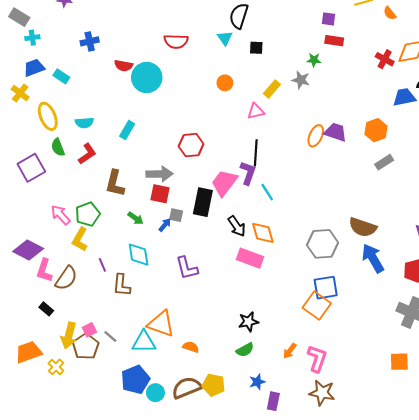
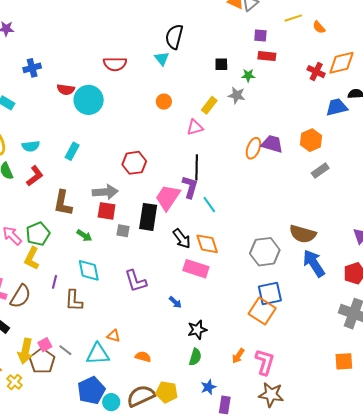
black square: (256, 48) -> (221, 64), moved
blue arrow: (165, 225) -> (175, 302), moved, turned 96
purple line: (102, 265) -> (54, 282), turned 40
orange triangle: (161, 324) -> (113, 336), size x0.5
green semicircle: (245, 350) -> (195, 357), turned -42

